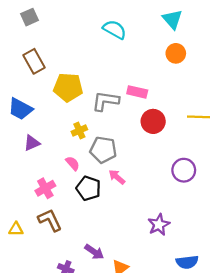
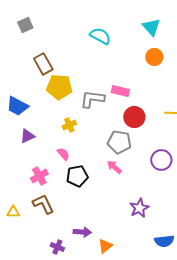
brown rectangle: (34, 61) -> (43, 64), moved
gray pentagon: (103, 150) -> (119, 142), moved
pink arrow: (117, 177) -> (114, 167), moved
black pentagon: (88, 188) -> (77, 176), turned -30
purple arrow: (94, 252) -> (82, 232), turned -30

